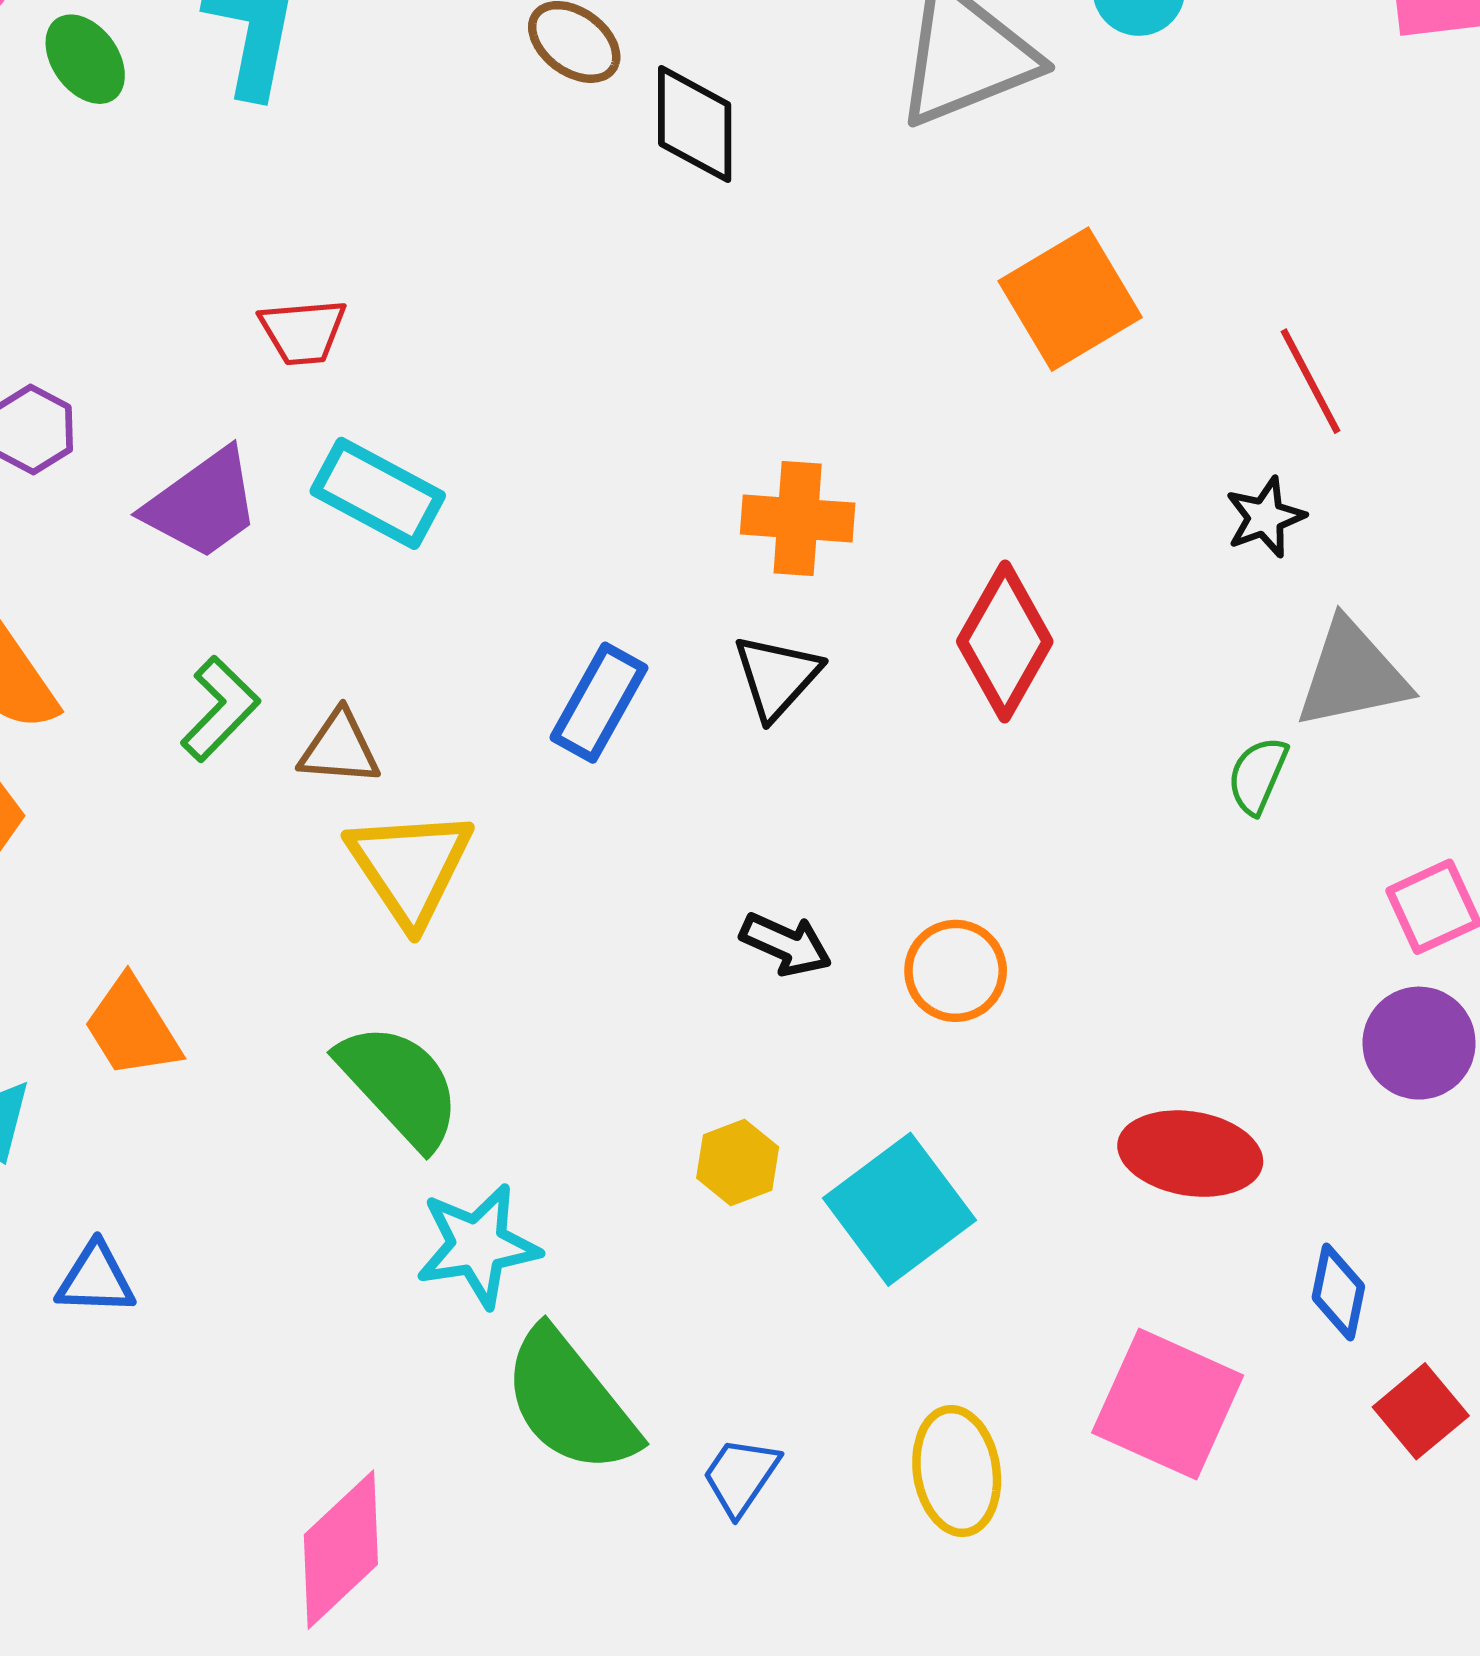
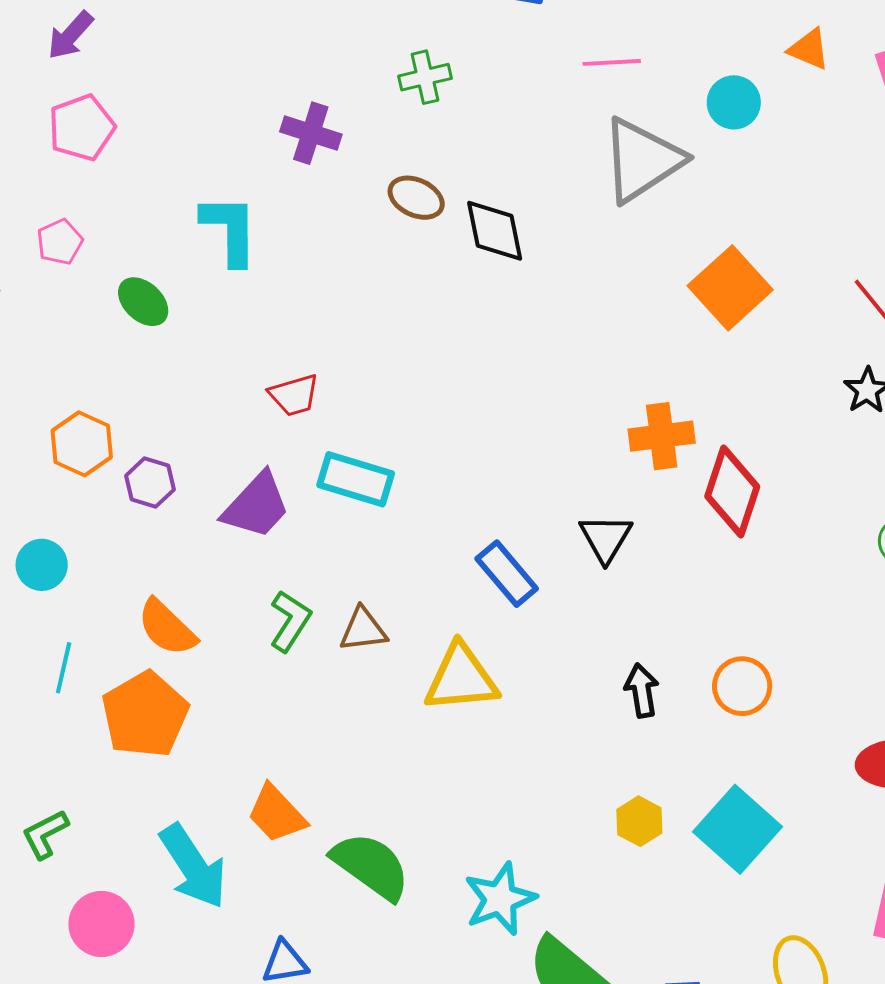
green ellipse: (85, 59) -> (143, 302), moved
orange cross: (798, 519) -> (662, 436), moved
blue rectangle: (599, 703) -> (507, 574), turned -58
yellow triangle: (410, 867) -> (461, 678), moved, turned -50
black arrow: (786, 944) -> (642, 691), turned -112
green semicircle: (399, 1085) -> (371, 866), moved

